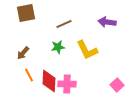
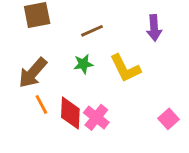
purple arrow: (107, 22) -> (154, 28), turned -102
brown arrow: (23, 53) -> (33, 73), size x1.6
pink cross: (67, 84) -> (96, 117), turned 36

